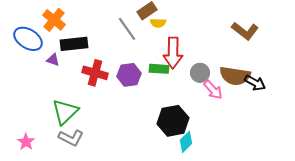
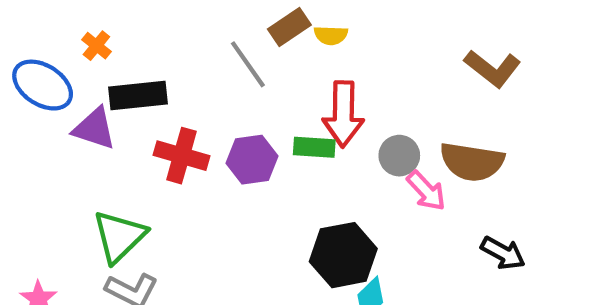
orange cross: (54, 20) -> (96, 46), size x0.6
yellow semicircle: (158, 23) -> (331, 35), moved
purple triangle: (53, 60) -> (94, 129), size x1.6
black arrow: (255, 83) -> (503, 253), moved

